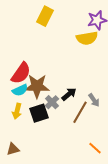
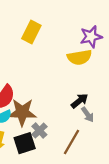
black arrow: (69, 94) -> (80, 101), moved
gray arrow: (94, 100) -> (88, 115), moved

